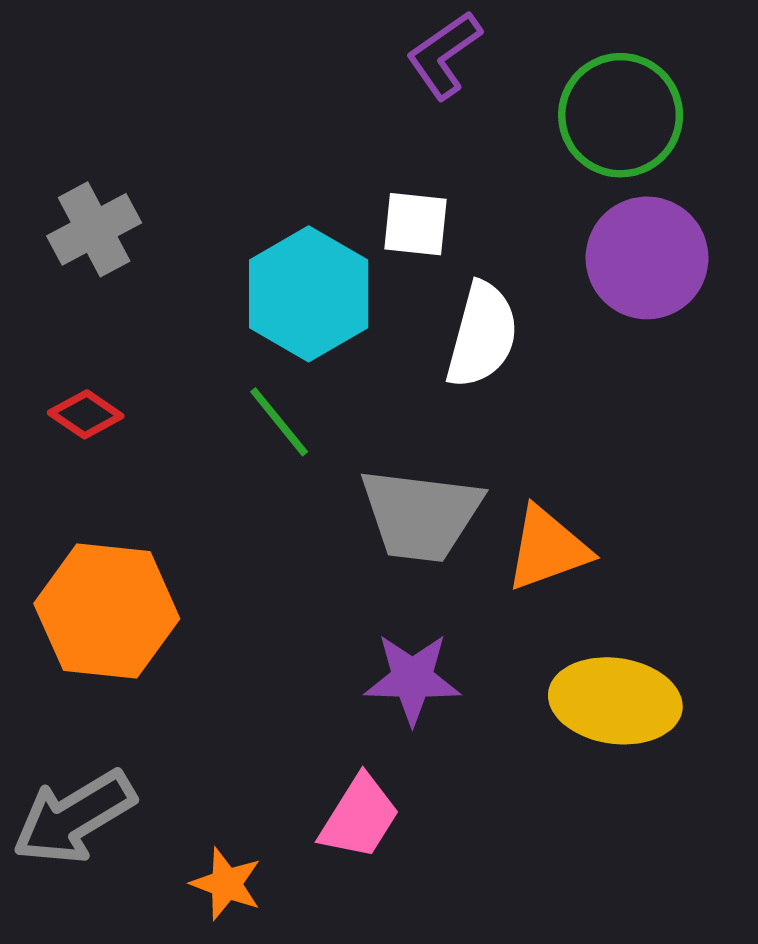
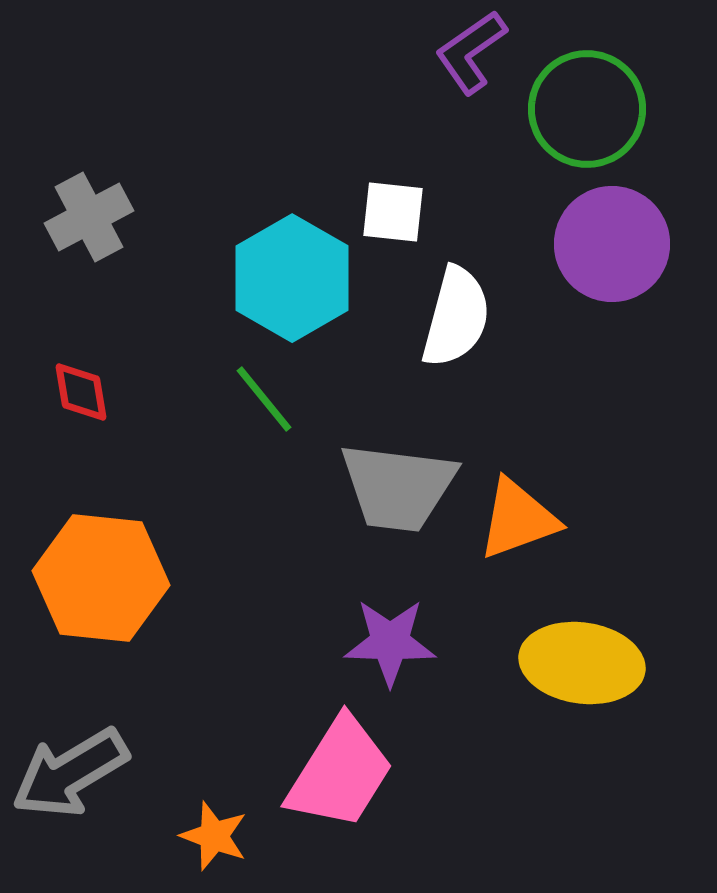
purple L-shape: (444, 55) -> (471, 52), moved
red diamond: (86, 414) -> (81, 392), turned 46
pink trapezoid: (359, 817) -> (340, 773), size x1.4

